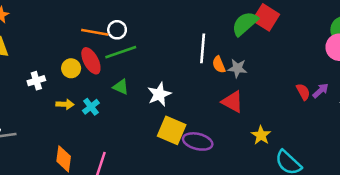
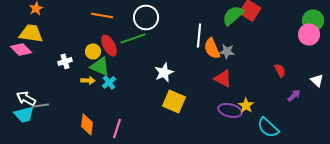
white circle: (117, 30) -> (146, 17), moved, size x1.6
orange line: (95, 32) -> (102, 15), moved
orange semicircle: (219, 65) -> (212, 48), size x1.5
green triangle: (121, 87) -> (100, 66), moved, size x1.5
purple arrow: (321, 91) -> (294, 95), moved
purple ellipse: (198, 141) -> (230, 110), moved

